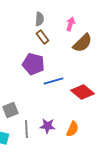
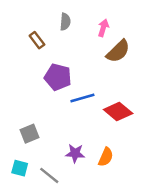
brown rectangle: (42, 37) -> (37, 40), moved
gray line: (26, 129) -> (49, 175), moved, turned -48

